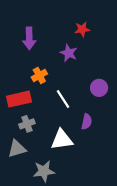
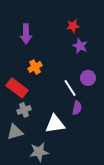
purple star: (69, 53) -> (80, 46), moved
red rectangle: (19, 99) -> (17, 88), turned 50
white line: (63, 99) -> (70, 88), moved

